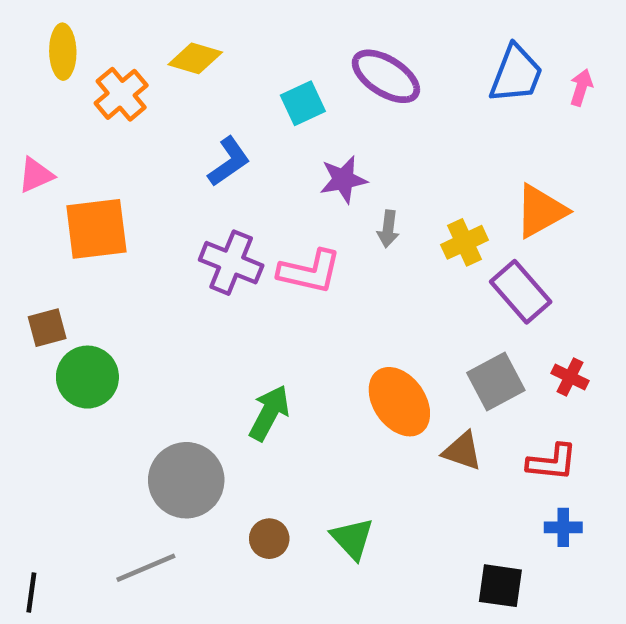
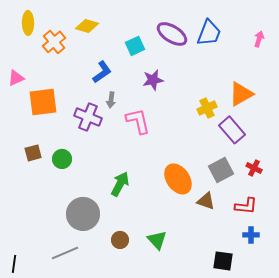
blue trapezoid: (516, 74) -> (209, 33), moved
gray arrow: (388, 229) -> (111, 100), moved
purple cross: (231, 263) -> (88, 117), moved
pink L-shape: (310, 272) -> (138, 121), turned -116
brown square: (47, 328) -> (33, 153), moved
green circle: (87, 377) -> (62, 159), moved, size x0.7

